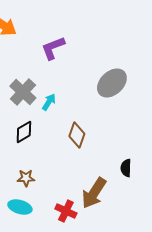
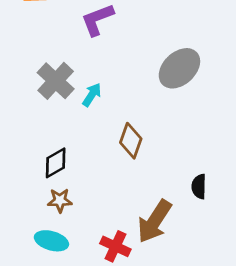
black diamond: (24, 132) -> (56, 163), moved

